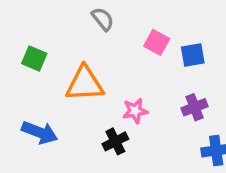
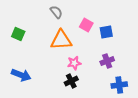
orange triangle: (85, 84) -> (61, 40), moved
black cross: (115, 141) -> (71, 81), moved

